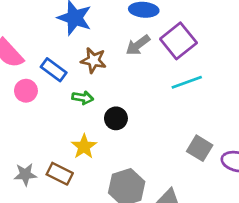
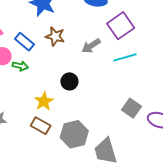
gray arrow: (138, 45) -> (91, 46), moved
green arrow: (83, 98) -> (20, 66), moved
brown rectangle: (60, 174) -> (41, 126), moved

